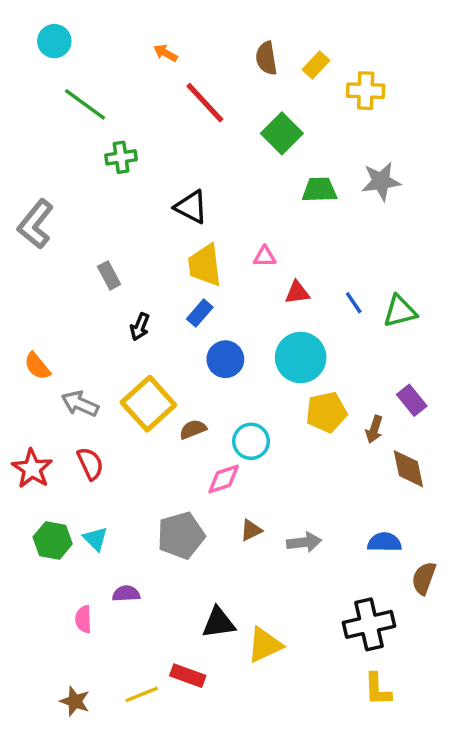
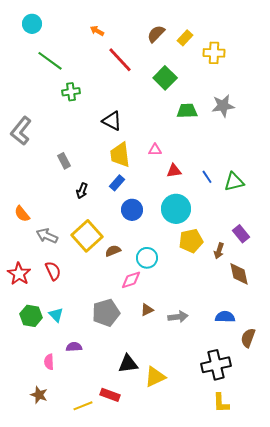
brown semicircle: (266, 58) -> (156, 34), turned 54
brown star: (75, 701) -> (39, 395), moved

